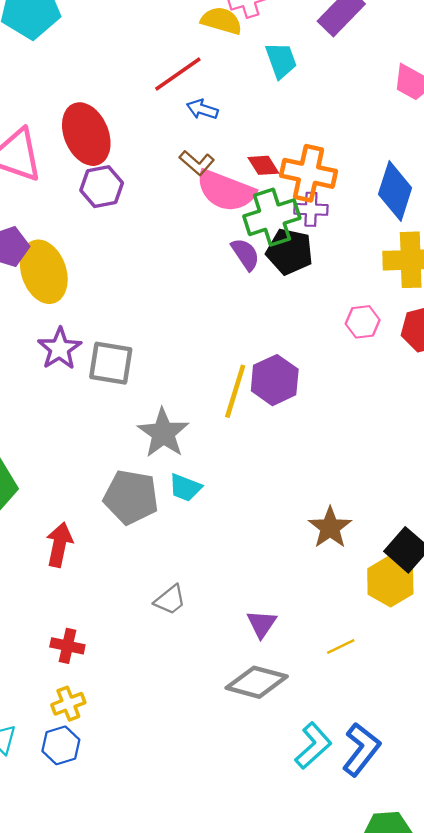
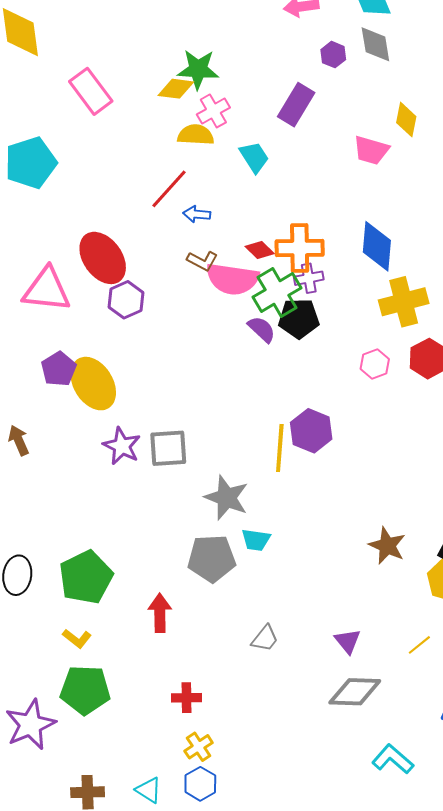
cyan L-shape: (313, 746) -> (393, 759), moved, turned -84

